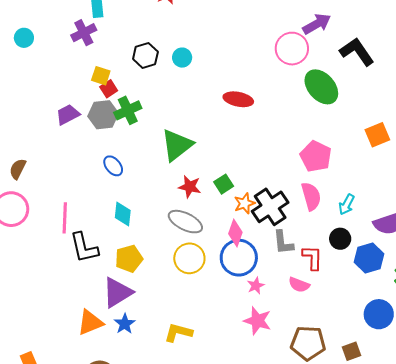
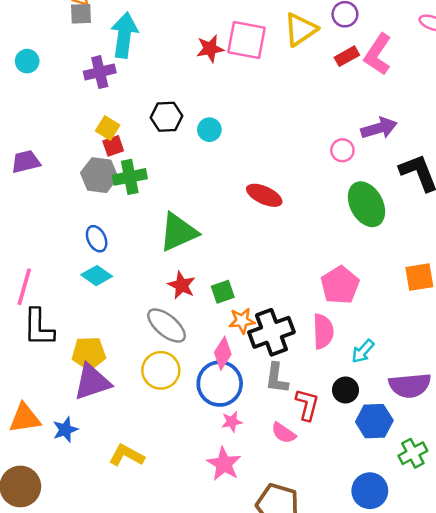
pink circle: (292, 49) -> (342, 150), size x0.6
purple trapezoid: (68, 115) -> (26, 162), moved
cyan diamond: (123, 214) -> (97, 276), moved, turned -75
purple triangle: (117, 292) -> (92, 382), moved

